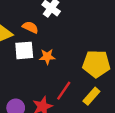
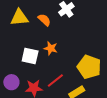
white square: (24, 50) -> (30, 56), moved

